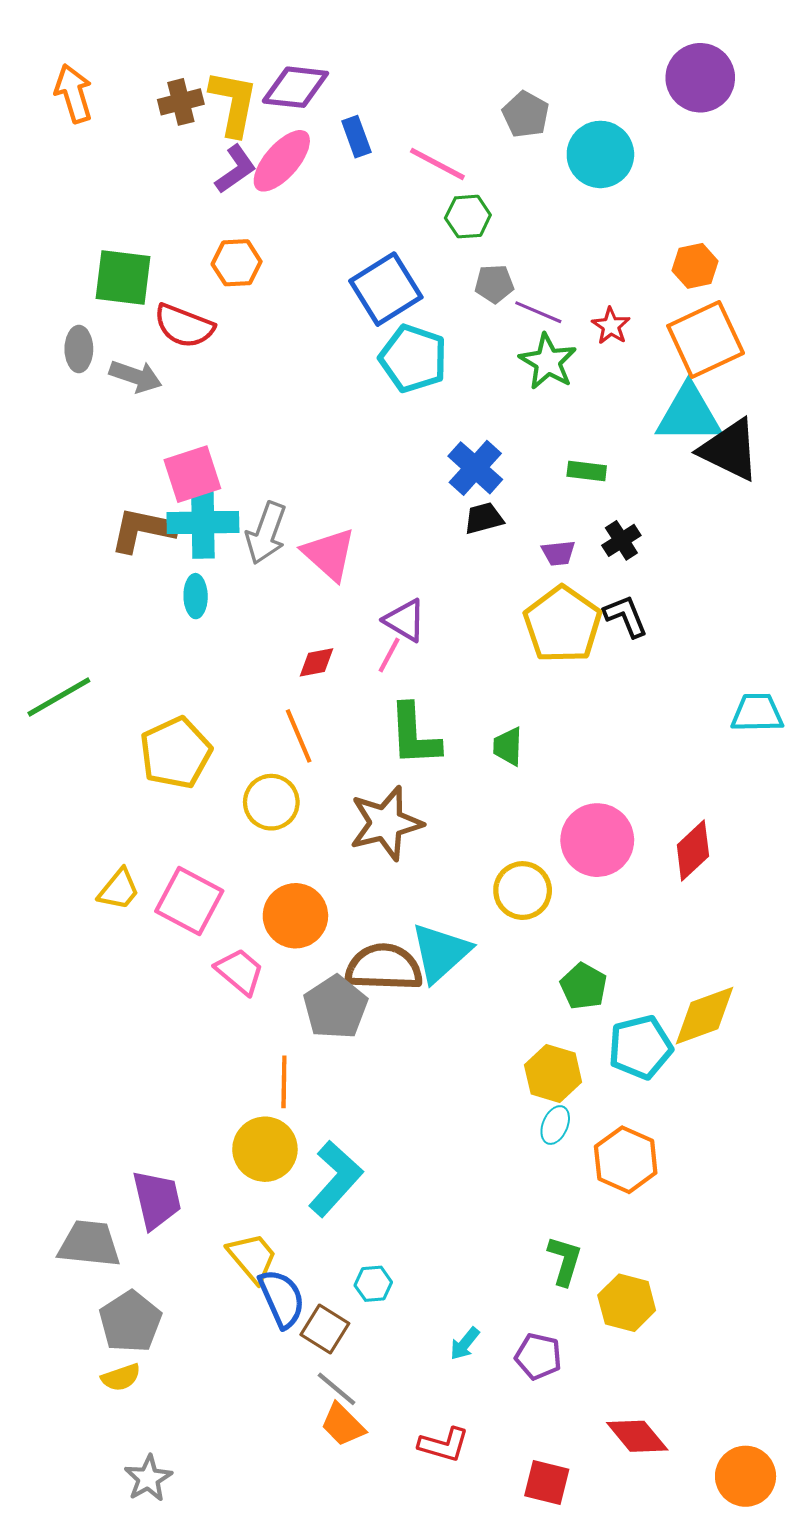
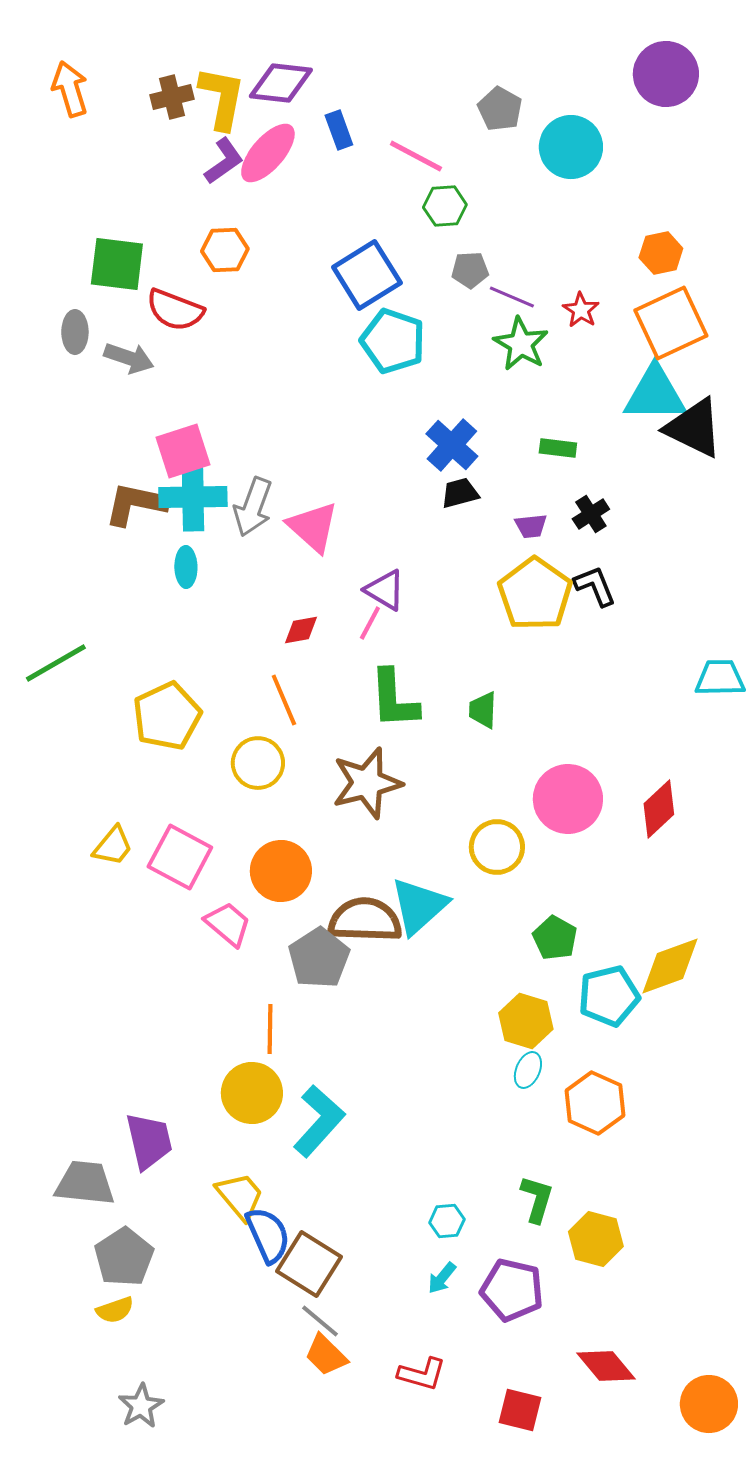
cyan hexagon: (373, 1284) -> (447, 1221), moved
brown square: (325, 1329) -> (309, 1264), size x1.4
purple pentagon: (538, 1356) -> (512, 1290), size x1.4

